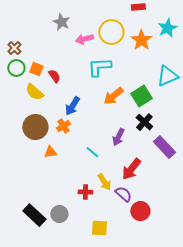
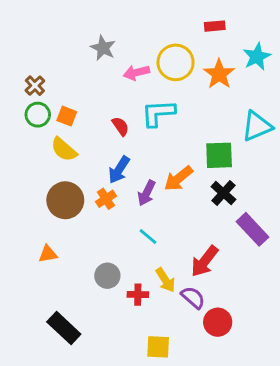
red semicircle: (54, 76) -> (120, 126), moved
orange arrow: (113, 96) -> (178, 178), moved
green square: (141, 96) -> (219, 155), turned 30
purple arrow: (118, 137) -> (147, 193), moved
orange triangle: (50, 152) -> (48, 254), moved
gray circle: (59, 214) -> (107, 276), moved

